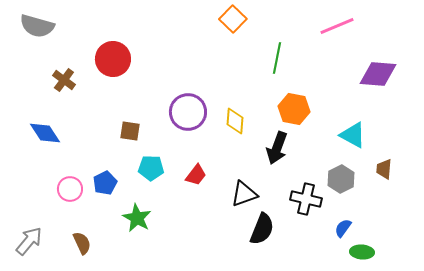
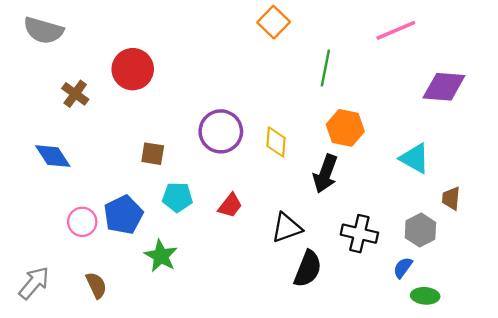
gray hexagon: (341, 179) -> (420, 230), moved
blue pentagon: (105, 183) -> (123, 215), size x1.4

